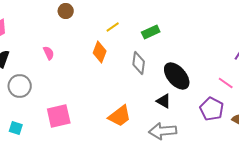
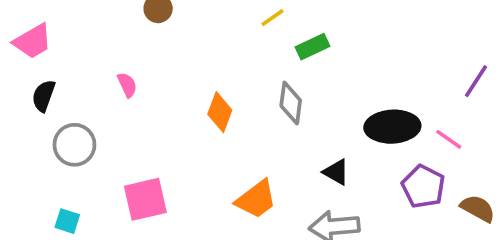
yellow line: (113, 27) -> (273, 18), moved
orange diamond: (100, 52) -> (220, 112), moved
black ellipse: (177, 76) -> (392, 127), moved, turned -52

